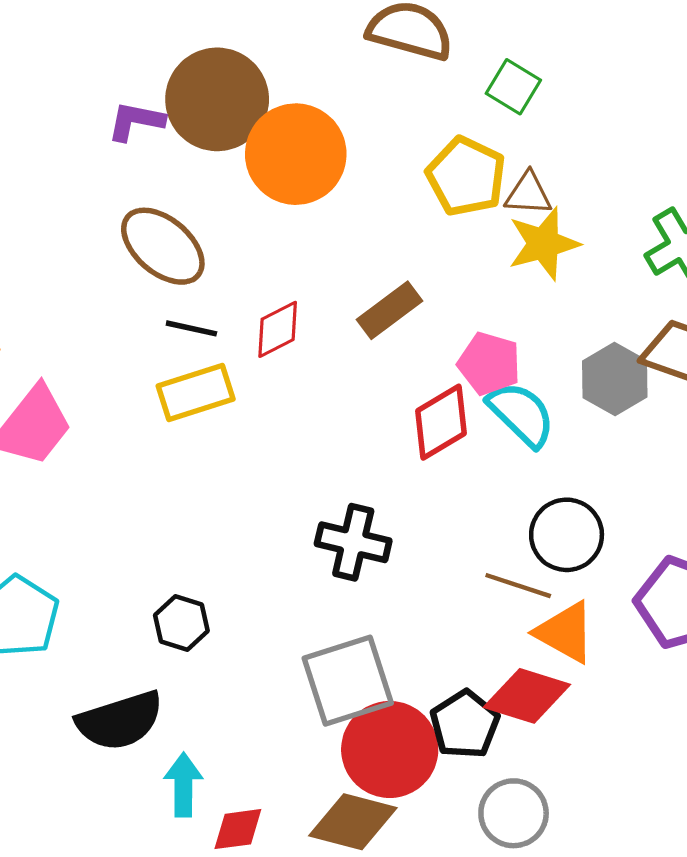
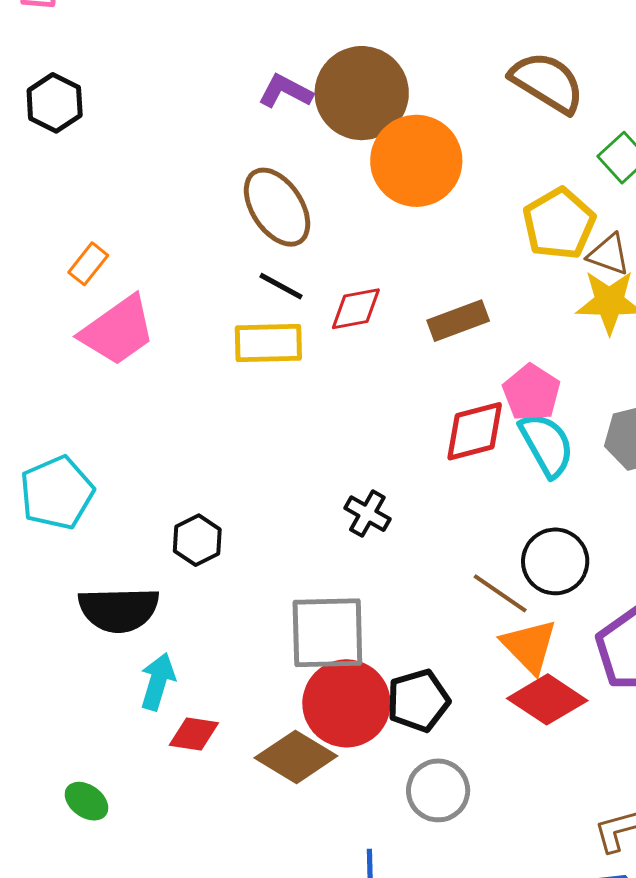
black cross: (353, 542) -> (367, 514), size x0.7
red diamond: (527, 696) -> (547, 699), moved

